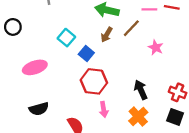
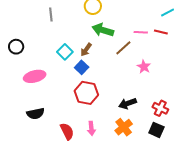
black circle: (13, 27) -> (16, 47), moved
brown arrow: (107, 35) -> (86, 50), moved
black arrow: (141, 90) -> (128, 103), turned -90
pink arrow: (104, 109) -> (91, 128), moved

